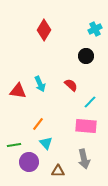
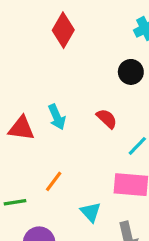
cyan triangle: (46, 143) -> (91, 212), moved
green line: (14, 145) -> (15, 202), moved

